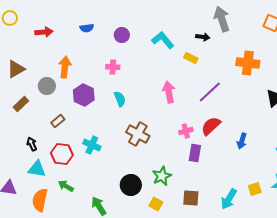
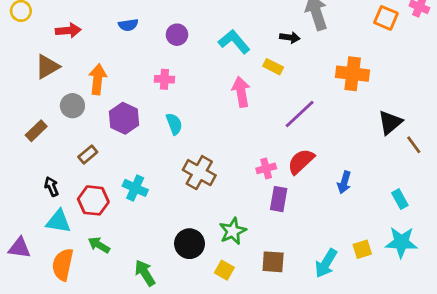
brown triangle: (16, 69) -> (47, 67), moved
pink arrow: (169, 92) -> (241, 92), moved

